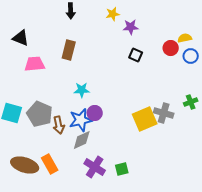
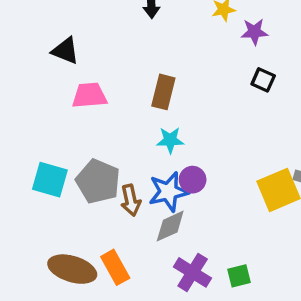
brown rectangle: (69, 50) -> (163, 92), moved

